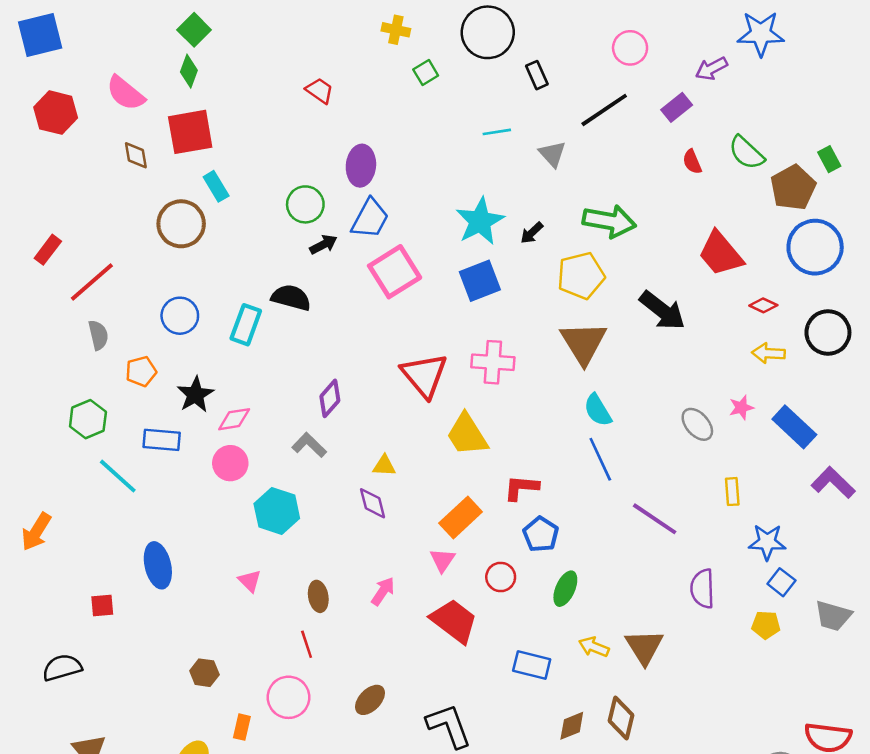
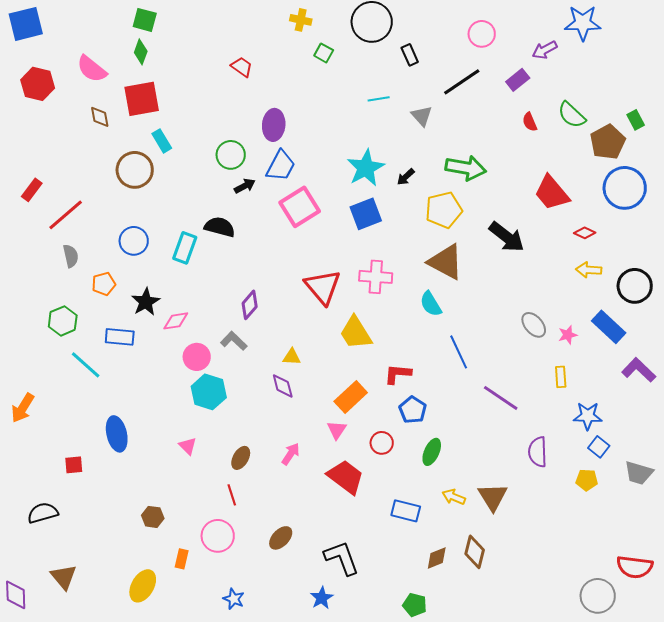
green square: (194, 30) -> (145, 20), turned -30
green square: (426, 72) -> (324, 53), turned -30
black circle: (828, 332) -> (635, 286), moved
brown triangle: (583, 343) -> (446, 262), turned -30
pink star: (741, 408) -> (568, 335), moved
cyan semicircle: (598, 410) -> (431, 304), moved
pink circle: (230, 463) -> (197, 357), moved
brown ellipse: (318, 596) -> (241, 458), turned 40

